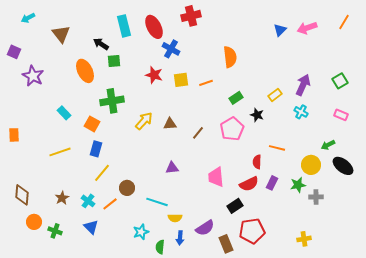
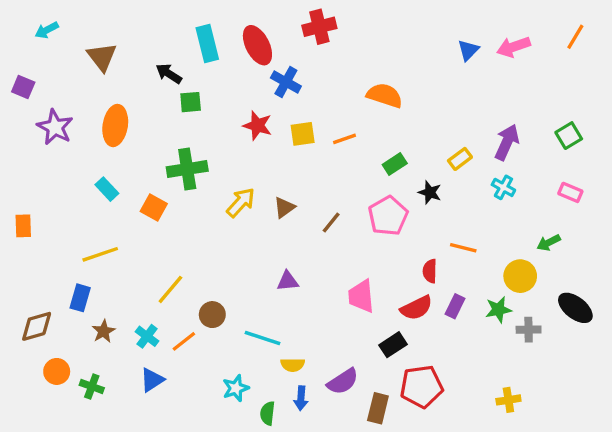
orange semicircle: (230, 57) -> (385, 95), turned -65
orange ellipse: (85, 71) -> (115, 125), moved, turned 35
brown triangle: (170, 124) -> (284, 207), turned -32
blue rectangle: (96, 149) -> (80, 298), moved
black ellipse: (343, 166) -> (575, 308), moved
brown diamond: (22, 195) -> (37, 326), turned 70
blue triangle: (91, 227) -> (152, 380), turned 42
brown rectangle: (226, 244) -> (378, 408), turned 36

